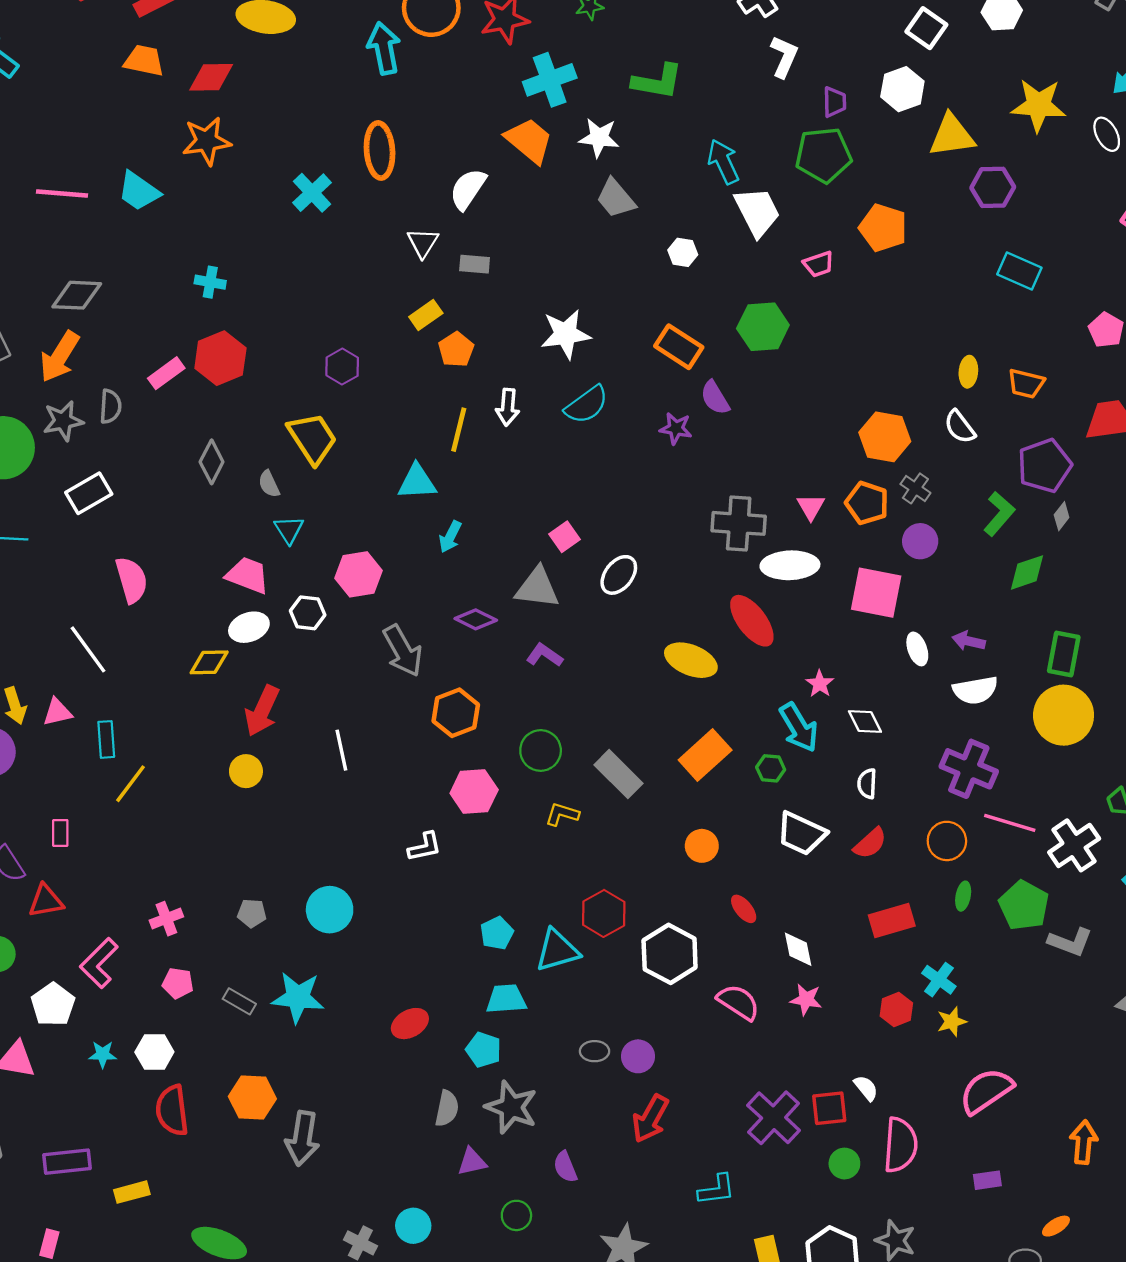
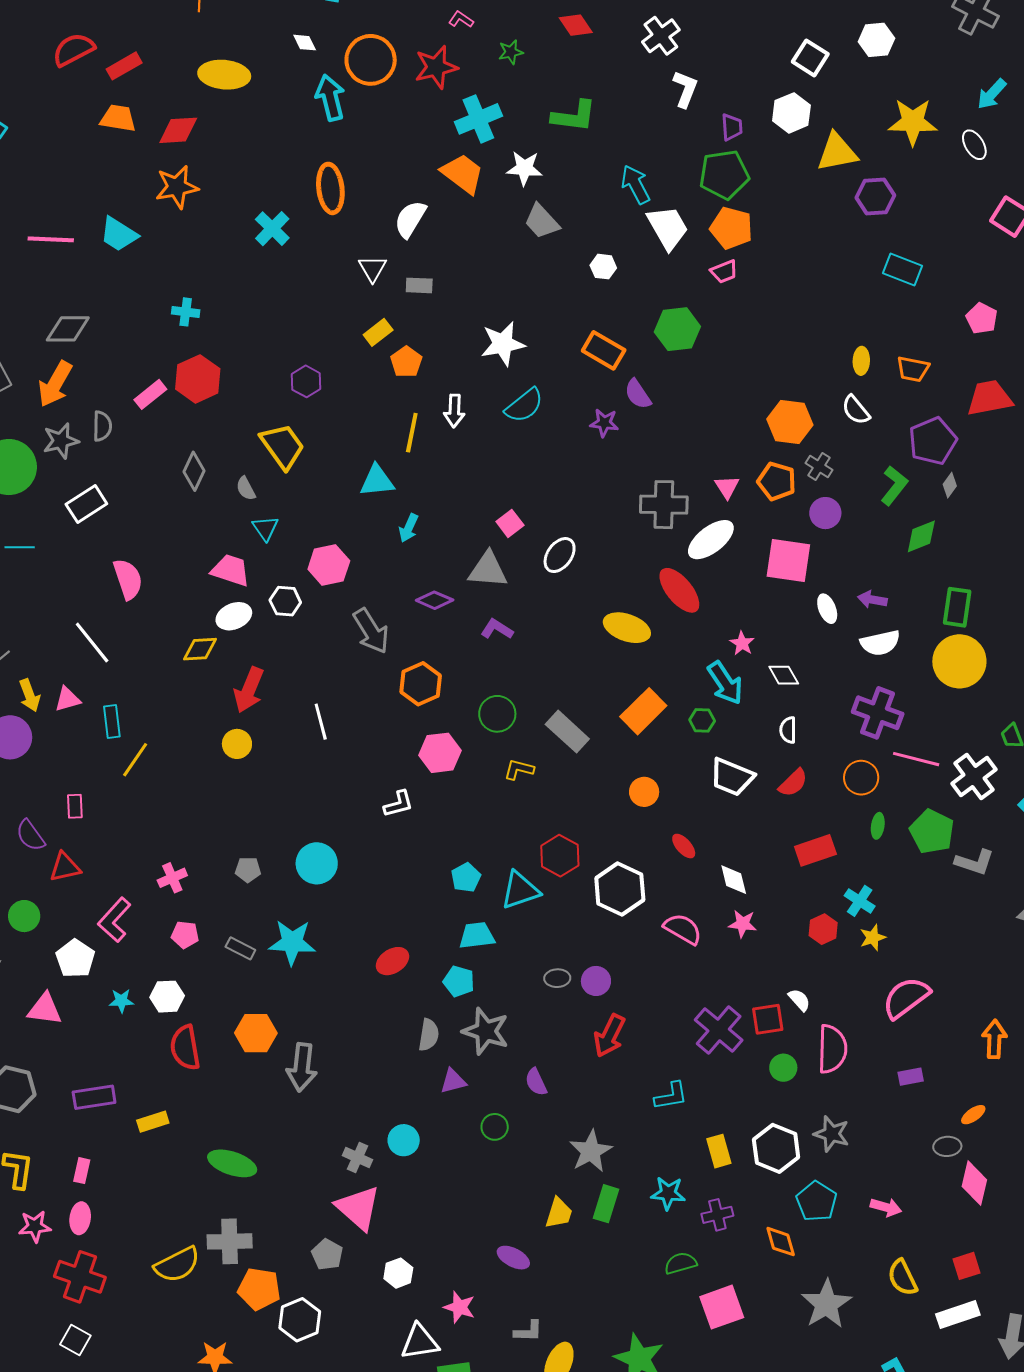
orange pentagon: (883, 228) -> (731, 228), moved
white ellipse: (790, 565) -> (711, 540), turned -33

